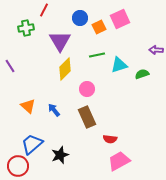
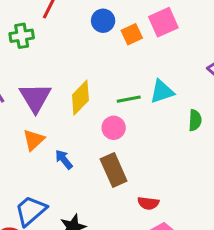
purple triangle: (60, 41) -> (35, 98), moved
green line: (97, 55) -> (129, 99), moved
green semicircle: (142, 74) -> (195, 120), moved, turned 112
orange triangle: (28, 106) -> (34, 140), moved, turned 35

